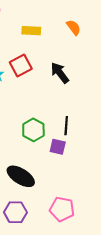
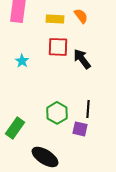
orange semicircle: (74, 27) -> (81, 16), moved
red square: (21, 65) -> (58, 47), moved, turned 30

